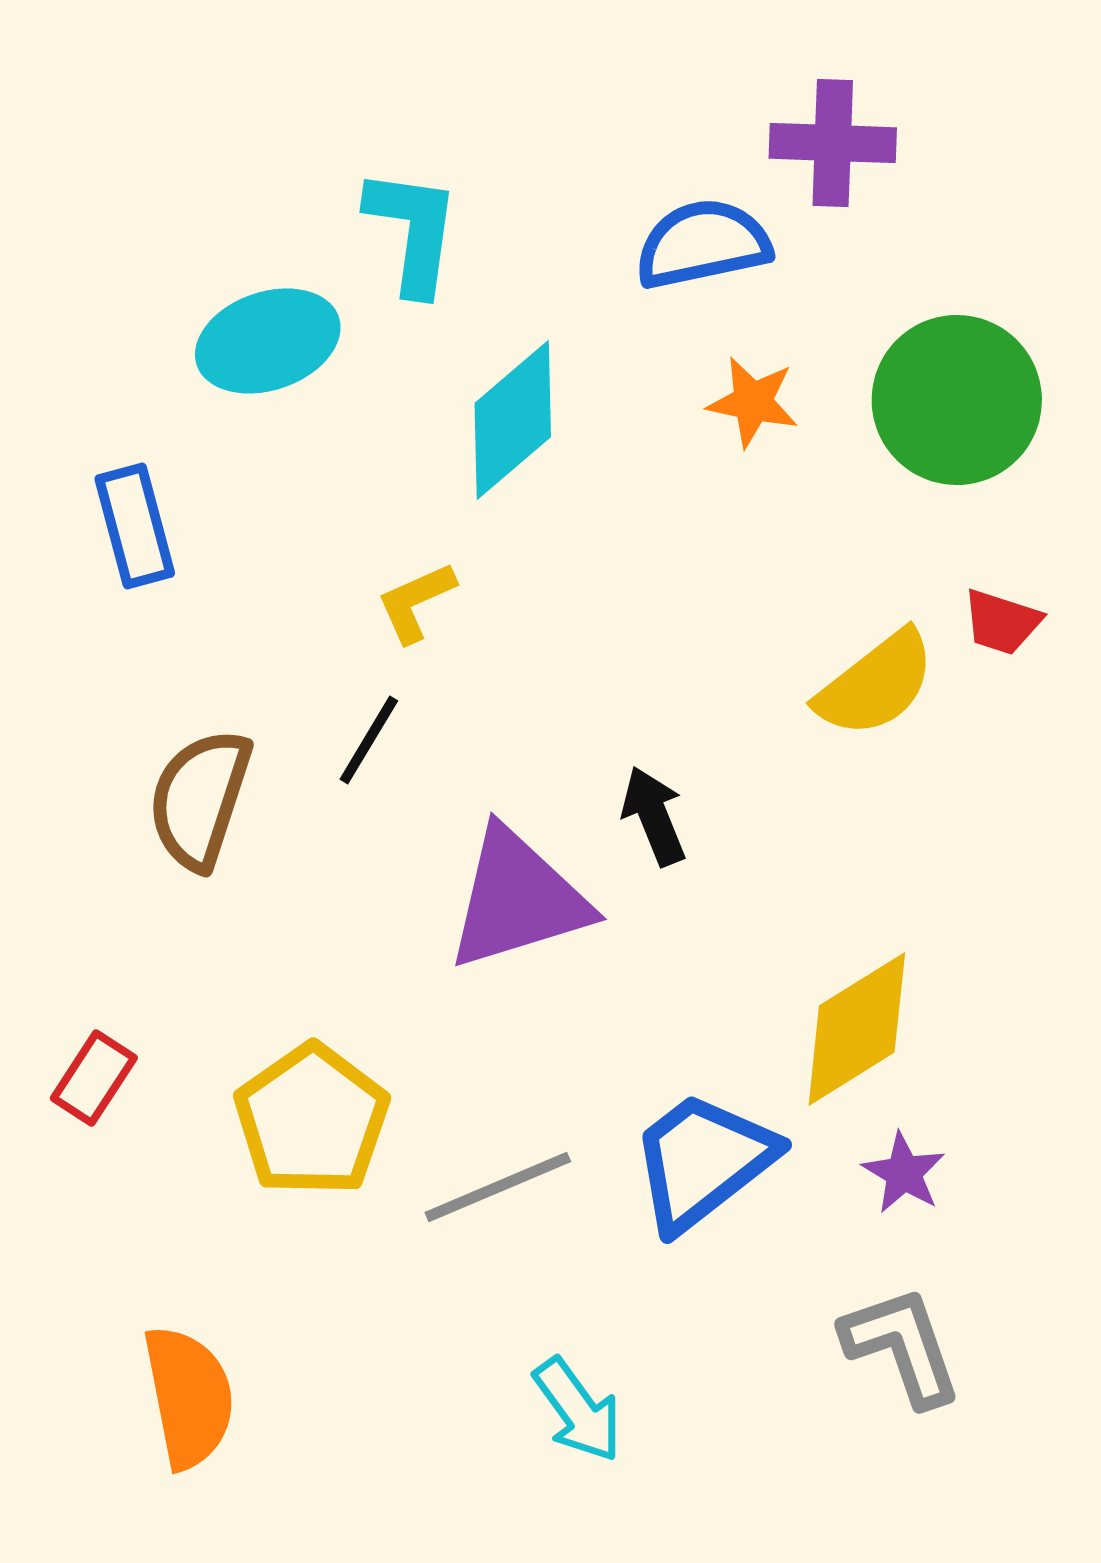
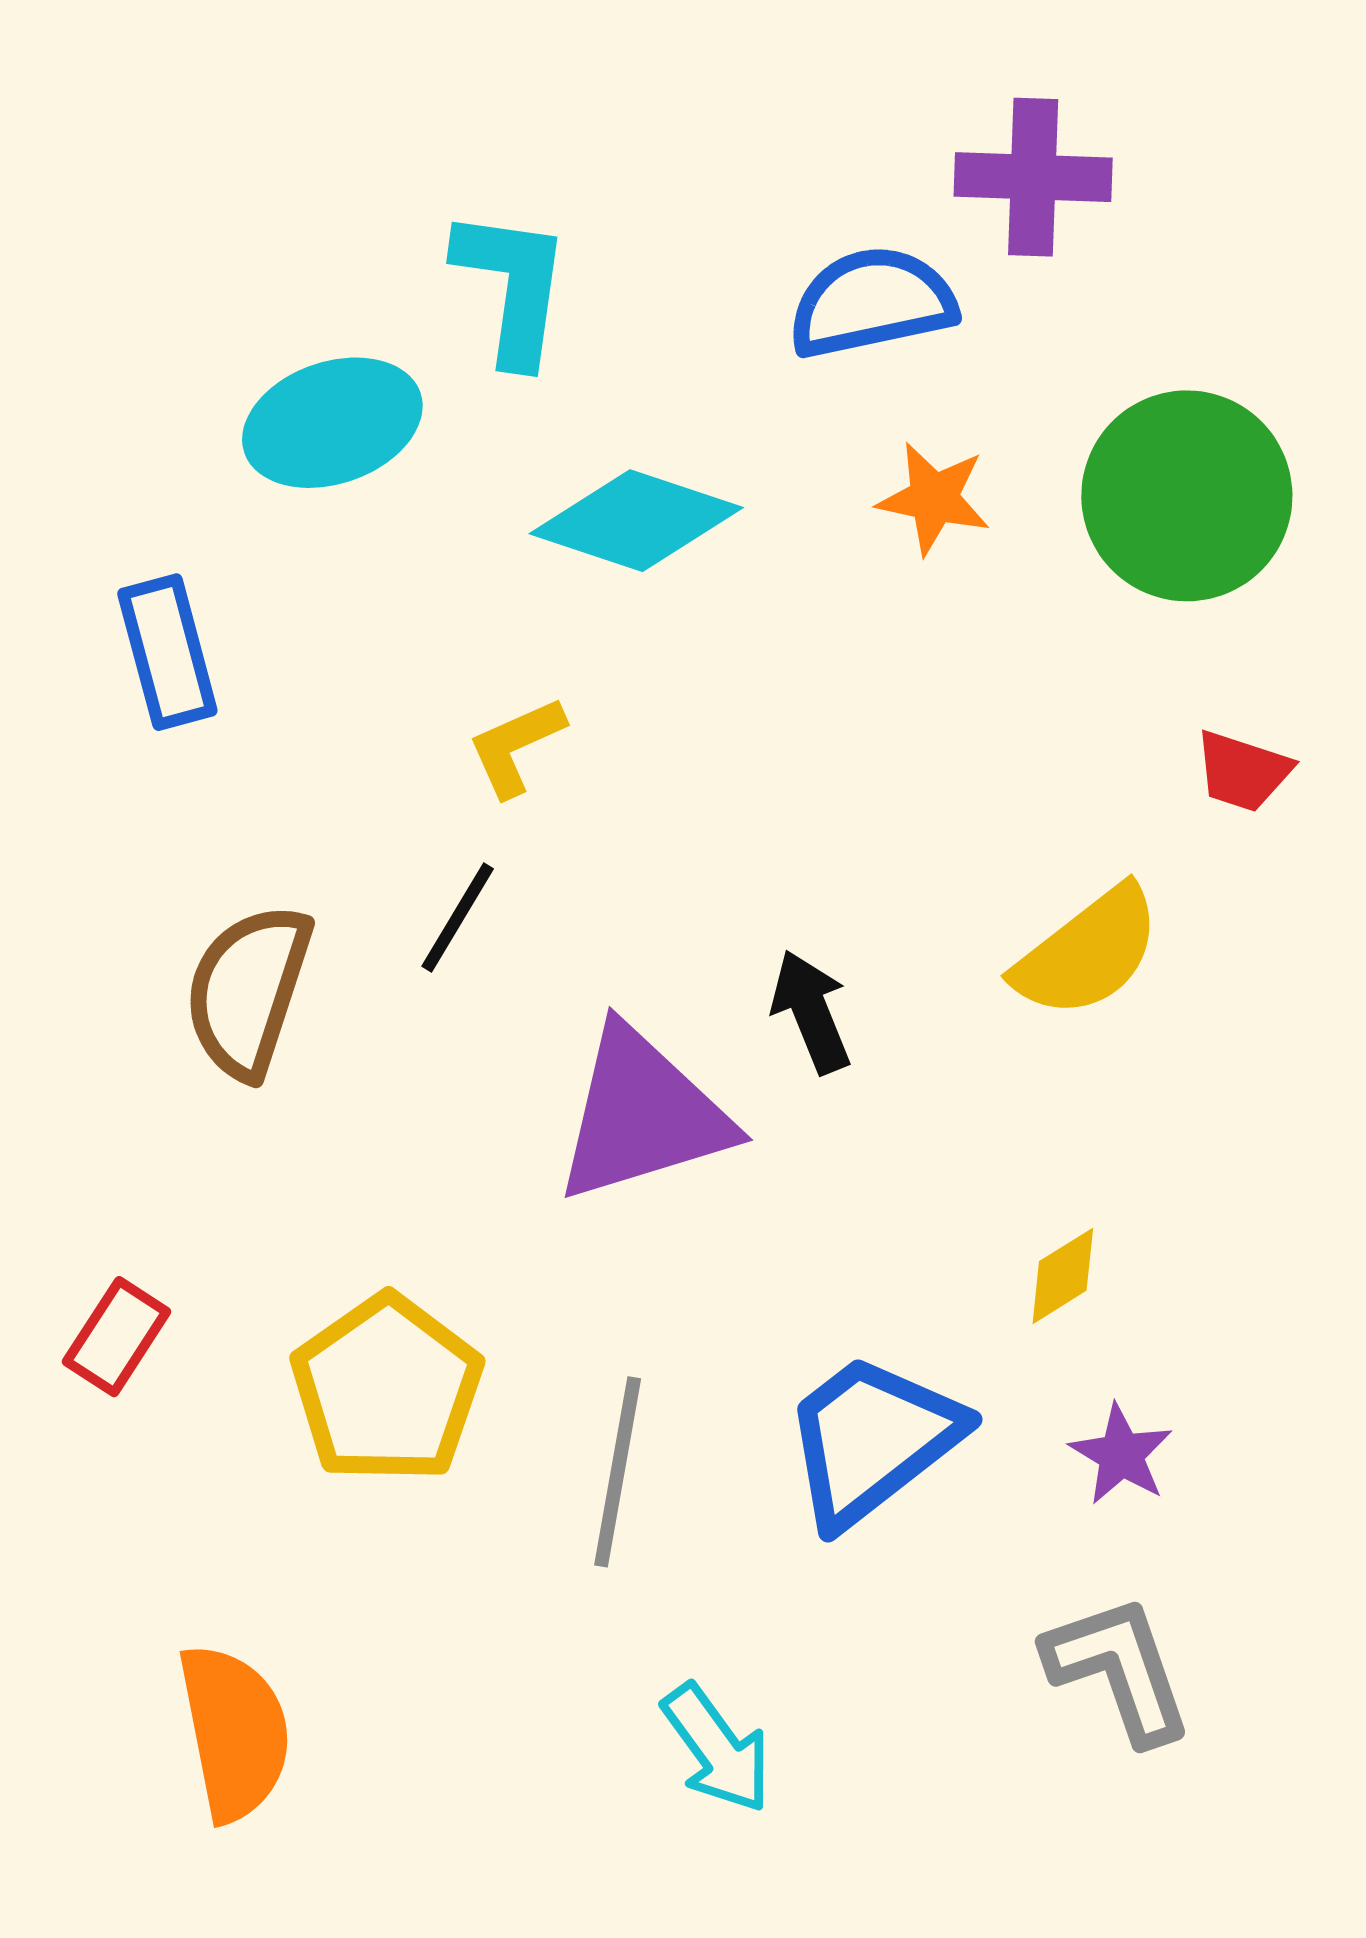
cyan diamond: (513, 420) -> (636, 521), turned 59
yellow semicircle: (876, 684) -> (1088, 952), moved
yellow diamond: (857, 1029) -> (1063, 1276), size x0.5
gray line: (498, 1187) -> (618, 1472), turned -57

